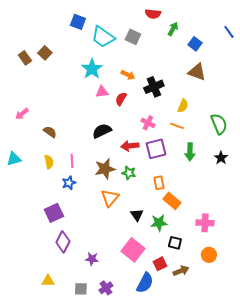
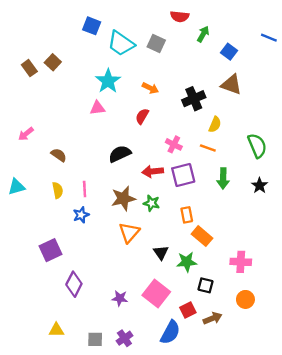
blue line: (229, 32) -> (269, 38), turned -32
black cross: (154, 87) -> (194, 99), moved
pink triangle: (102, 92) -> (97, 108), moved
purple square: (54, 213) -> (50, 250), moved
purple star: (92, 259) -> (120, 298), moved

